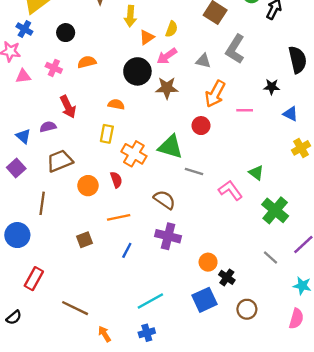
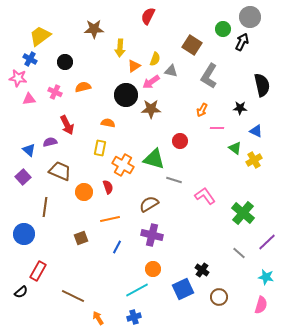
gray triangle: (203, 61) -> (171, 71), moved
orange arrow: (215, 94) -> (202, 110), moved, size x0.6
yellow cross: (301, 148) -> (254, 160), moved
brown trapezoid: (60, 161) -> (60, 171), turned 45
green triangle: (256, 173) -> (235, 148), moved
brown semicircle: (164, 200) -> (149, 204), turned -66
orange circle: (208, 262) -> (153, 269), moved
black semicircle: (14, 317) -> (21, 292), moved

